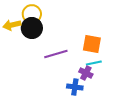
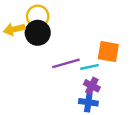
cyan line: (94, 63) -> (90, 67), moved
purple cross: (86, 73) -> (92, 86), moved

